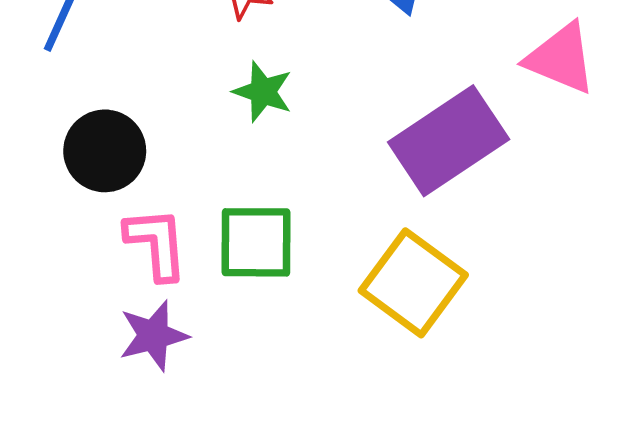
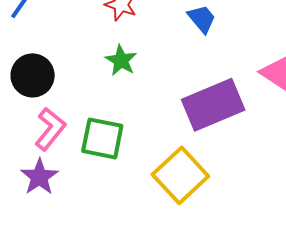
pink L-shape: (156, 243) -> (50, 129), turned 33
purple star: (153, 336) -> (39, 177), turned -30

